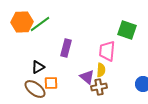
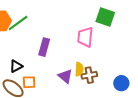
green square: (127, 30) -> (105, 17), moved
pink trapezoid: (107, 51) -> (85, 37), moved
brown cross: (99, 87) -> (89, 75), moved

